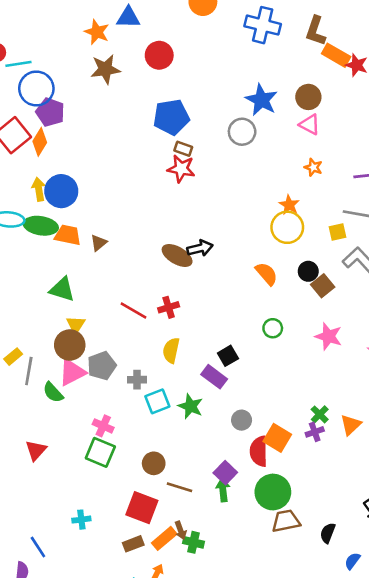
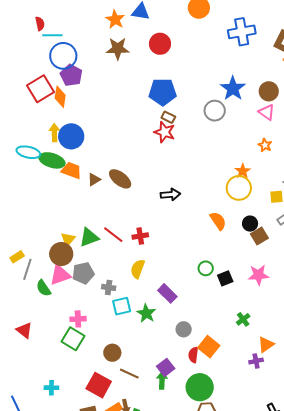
blue cross: (263, 25) -> (242, 32), turned -32
orange diamond: (40, 142) -> (60, 97), turned -30
brown ellipse: (177, 255) -> (120, 179), moved
green triangle: (62, 289) -> (89, 237), moved, turned -45
green circle: (273, 328) -> (206, 268), moved
pink star: (328, 336) -> (258, 275), turned -30
black square: (228, 356) -> (225, 278), moved
green cross: (320, 414) -> (243, 319), moved
pink cross: (103, 426) -> (78, 319), turned -35
purple cross: (315, 432) -> (256, 361), moved
red triangle: (36, 450) -> (24, 330), turned -42
red semicircle: (259, 451) -> (193, 355), size x0.7

